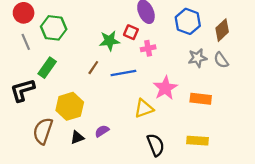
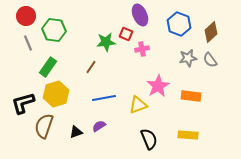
blue line: (123, 73) -> (104, 98), moved
black L-shape: (22, 90) -> (23, 103), moved
yellow hexagon: (70, 106) -> (56, 94), moved

